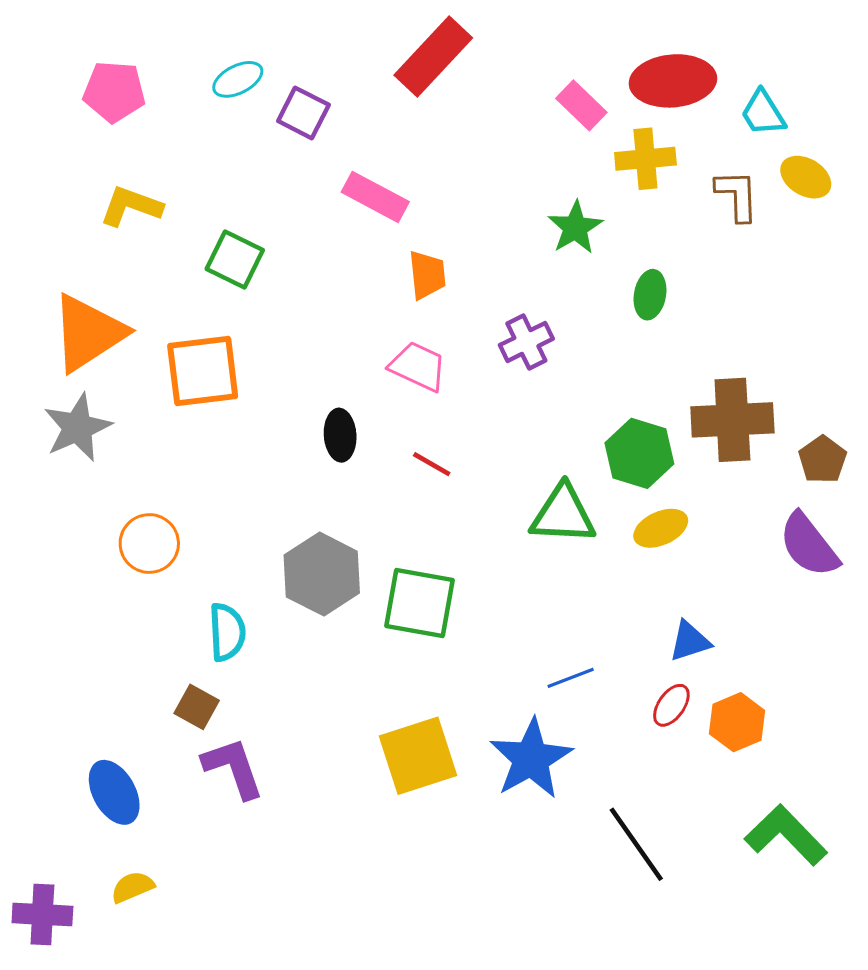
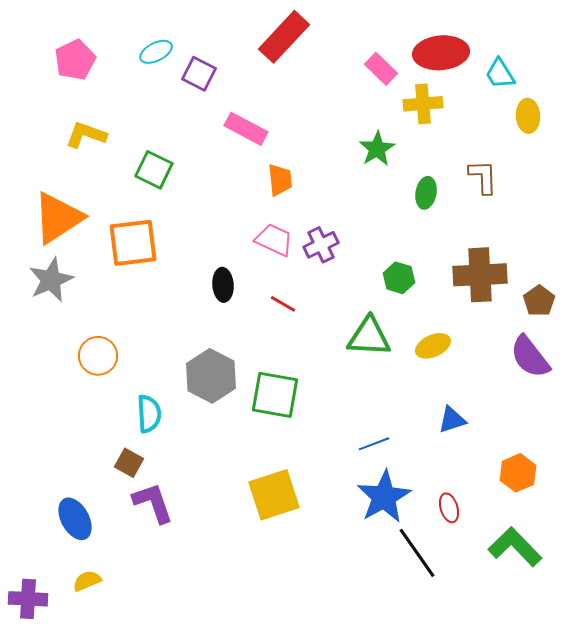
pink pentagon: (114, 92) -> (75, 60), turned -30
yellow ellipse: (806, 177) -> (528, 116), turned 56
brown L-shape: (737, 195) -> (483, 177), moved
purple cross: (526, 342) -> (321, 245), moved
green hexagon: (639, 453) -> (399, 278), moved, size x0.7
red ellipse: (671, 705) -> (449, 508), moved, turned -52
orange hexagon: (737, 722) -> (518, 473), moved
blue star: (531, 759) -> (384, 497), moved

